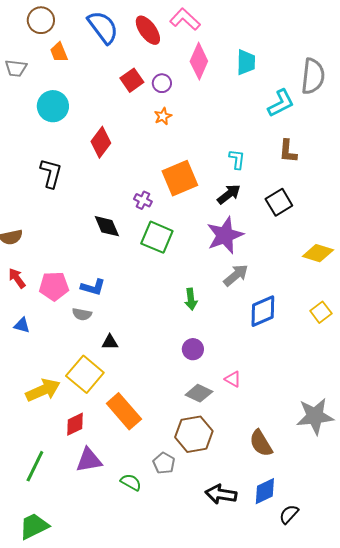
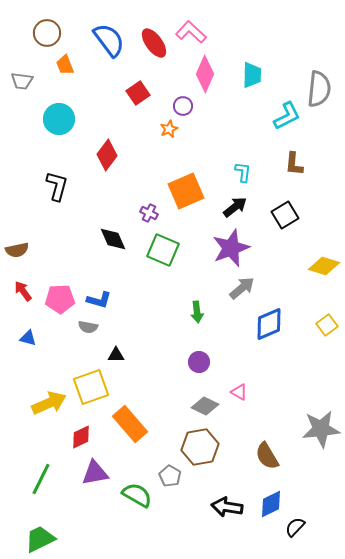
purple circle: (162, 83) -> (183, 106), moved
yellow square: (85, 374) -> (91, 387), turned 30
green semicircle: (131, 482) -> (137, 495), size x1.4

